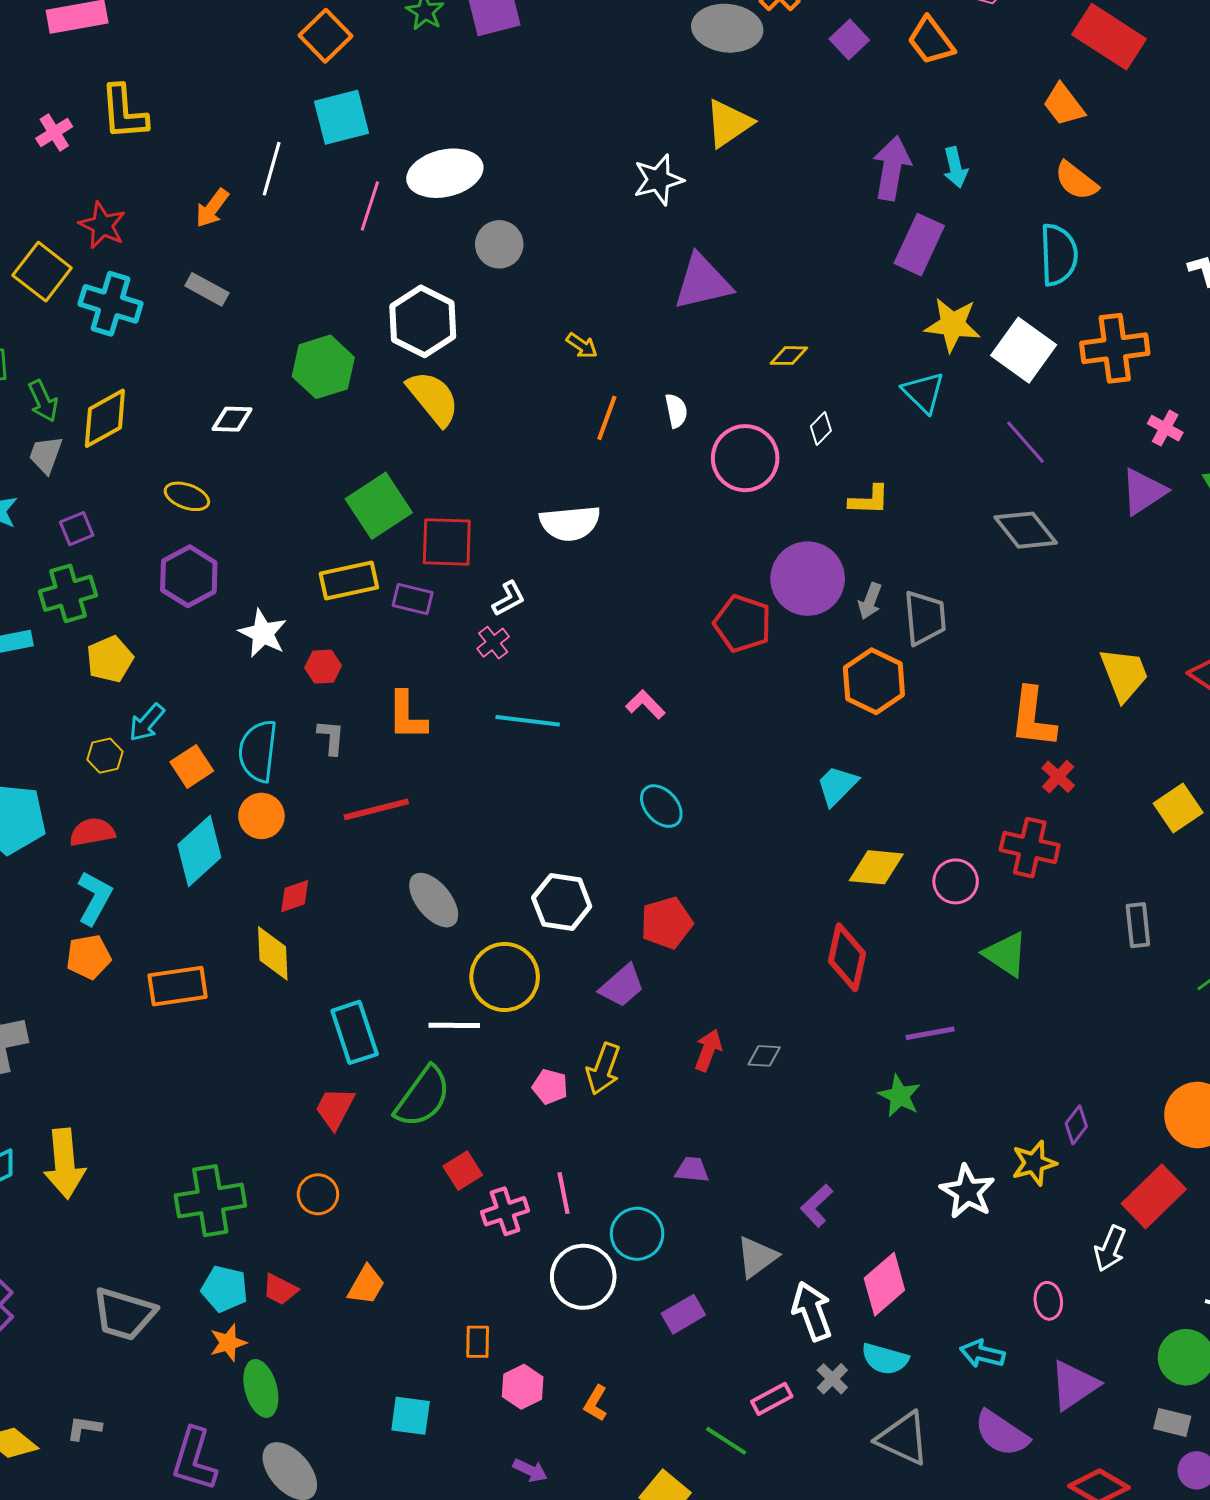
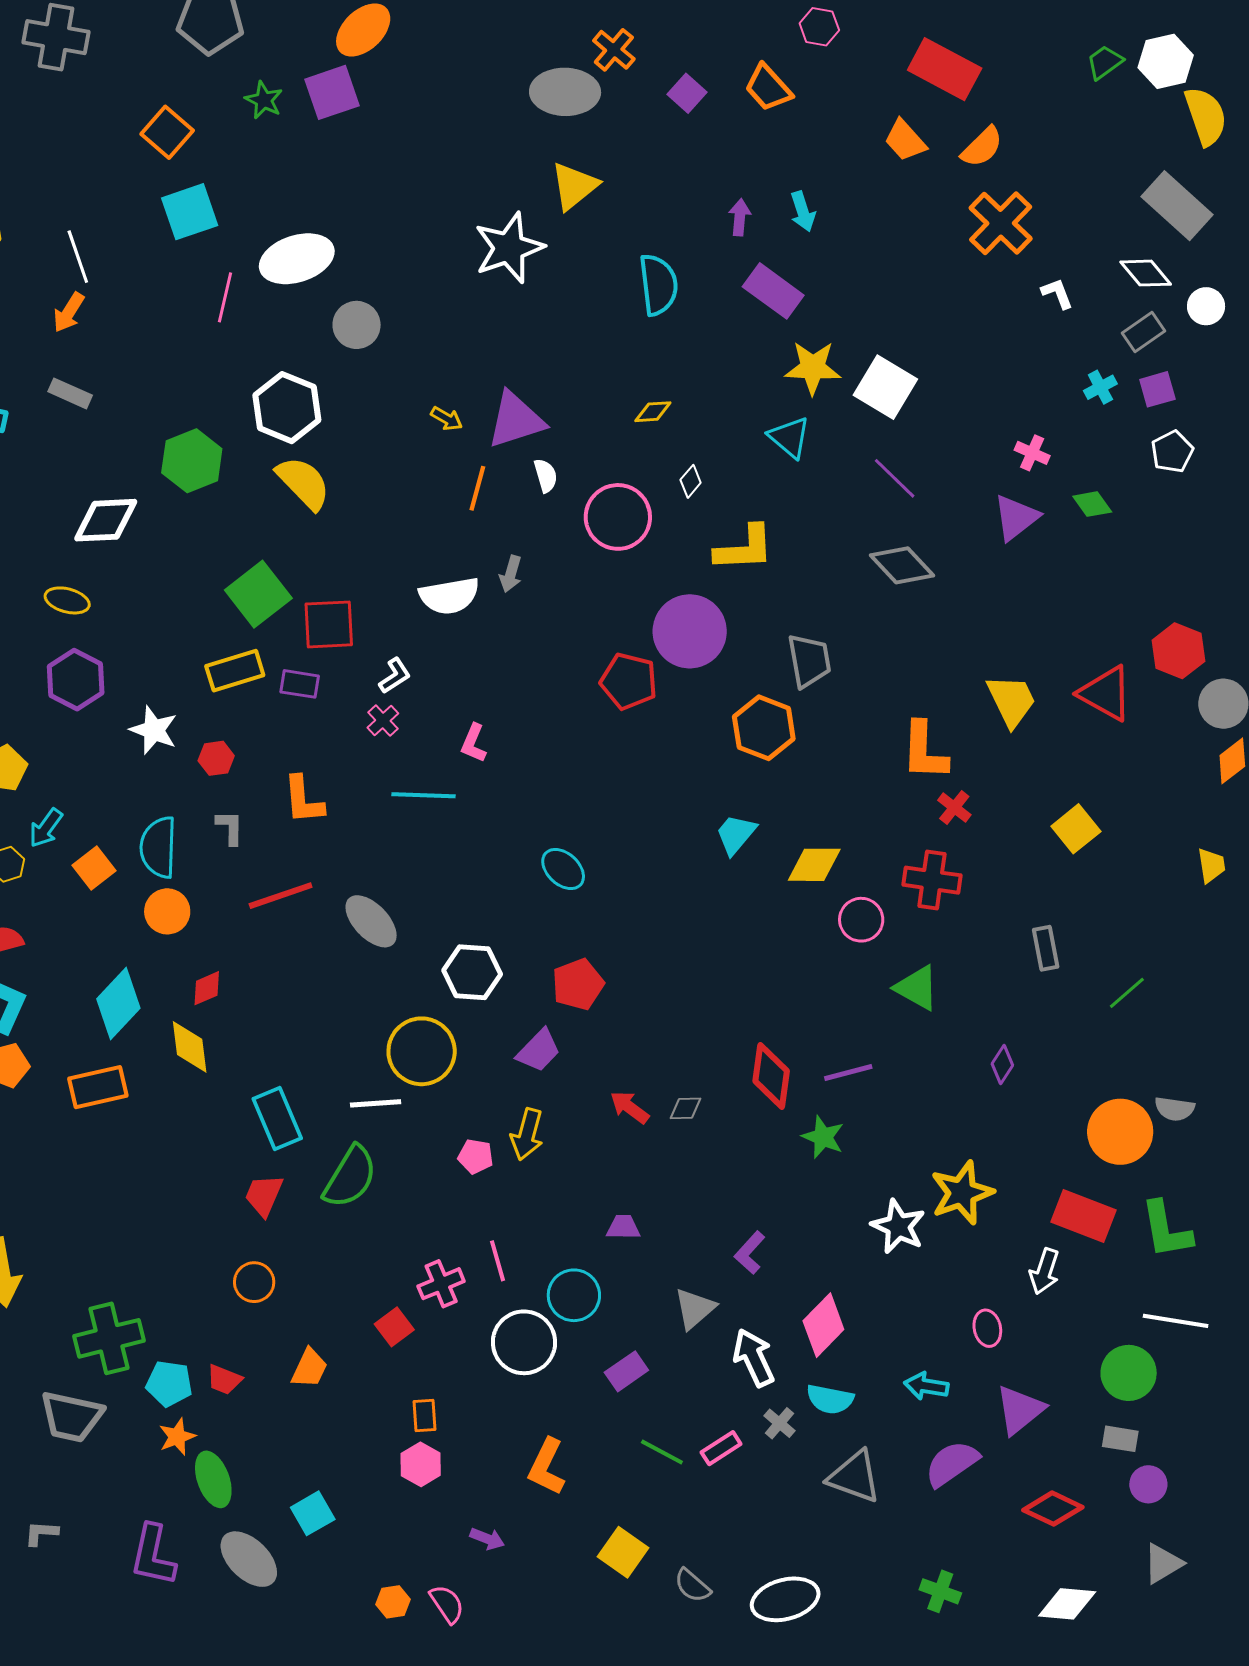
purple arrow: (892, 168) -> (740, 217), size x0.6
white line: (272, 169) -> (78, 257), moved, turned -30
white star: (658, 180) -> (509, 248), size x1.4
orange semicircle: (1076, 181) -> (982, 147), moved, turned -78
purple rectangle: (919, 245) -> (773, 291), turned -74
cyan semicircle: (1059, 255) -> (658, 285), moved
purple triangle: (702, 282) -> (516, 420), moved
orange cross: (1115, 348) -> (1001, 223), moved, turned -34
white diamond: (232, 419) -> (106, 520), size x1.6
yellow L-shape: (869, 500) -> (744, 548), size x1.5
gray arrow: (870, 601) -> (511, 574), moved
pink L-shape: (645, 704) -> (473, 743), moved, turned -108
cyan diamond: (199, 851) -> (118, 1003), moved
yellow diamond: (876, 867) -> (814, 865), moved
gray ellipse: (434, 900) -> (371, 921), moved
red diamond: (847, 957) -> (771, 1076), moved
red arrow: (708, 1050) -> (630, 1107), turned -69
purple diamond: (1076, 1125) -> (1002, 1064), moved
yellow star: (1034, 1163) -> (962, 1193), size x1.4
red square: (463, 1171) -> (394, 1327), moved
red rectangle: (1154, 1196) -> (1084, 1216), turned 70
green cross: (210, 1201) -> (109, 1338), moved
pink hexagon: (523, 1387) -> (421, 1464), moved
orange L-shape: (596, 1403) -> (547, 1467), size x1.6
cyan square: (411, 1416) -> (313, 1513), moved, turned -33
purple semicircle: (1002, 1433) -> (952, 1464), turned 116
green line: (726, 1441) -> (662, 1452), moved

